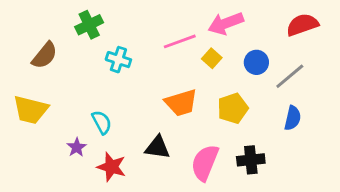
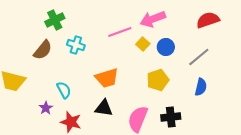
brown semicircle: (45, 55) -> (43, 50), moved
blue circle: (256, 62) -> (166, 47), moved
orange trapezoid: (181, 103) -> (107, 78), moved

